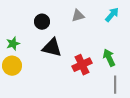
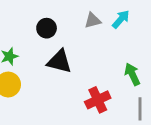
cyan arrow: (112, 15) -> (121, 19), moved
red cross: (82, 65) -> (98, 100), moved

